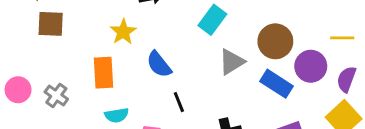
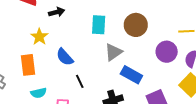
cyan rectangle: (212, 20) -> (99, 25), turned -30
brown circle: (275, 41) -> (136, 25), moved
blue rectangle: (276, 84) -> (131, 75), moved

